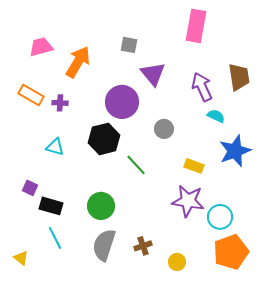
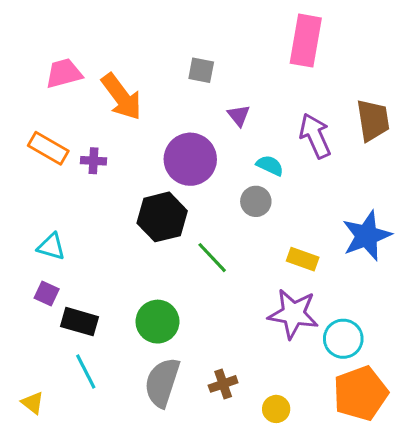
orange arrow: (78, 62) -> (122, 97), turned 112
purple triangle: (153, 74) -> (239, 116), size x0.6
cyan semicircle: (216, 116) -> (270, 165), moved
cyan triangle: (55, 147) -> (51, 247), moved

